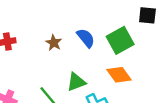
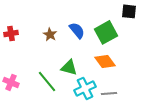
green triangle: (76, 82) -> (69, 67), turned 36

